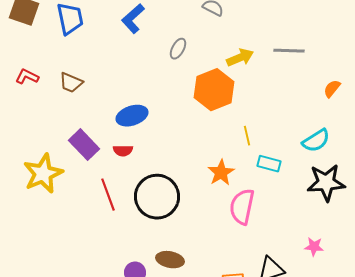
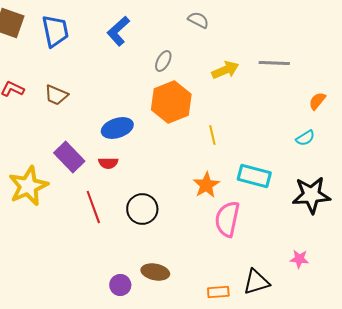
orange hexagon: (214, 90) -> (171, 102), moved
yellow line: (247, 136) -> (212, 135), moved
cyan semicircle: (316, 141) -> (305, 138), moved, size x0.7
cyan rectangle: (269, 164) -> (254, 176), size x1.4
black circle: (157, 197) -> (142, 209), size x0.7

